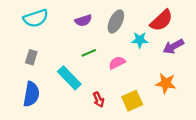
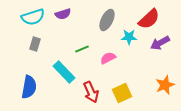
purple semicircle: (83, 20) -> (63, 14), moved
gray rectangle: (31, 57) -> (35, 44), moved
orange star: (166, 83) -> (165, 85), moved, turned -30
red arrow: (99, 100) -> (91, 92), size x1.5

